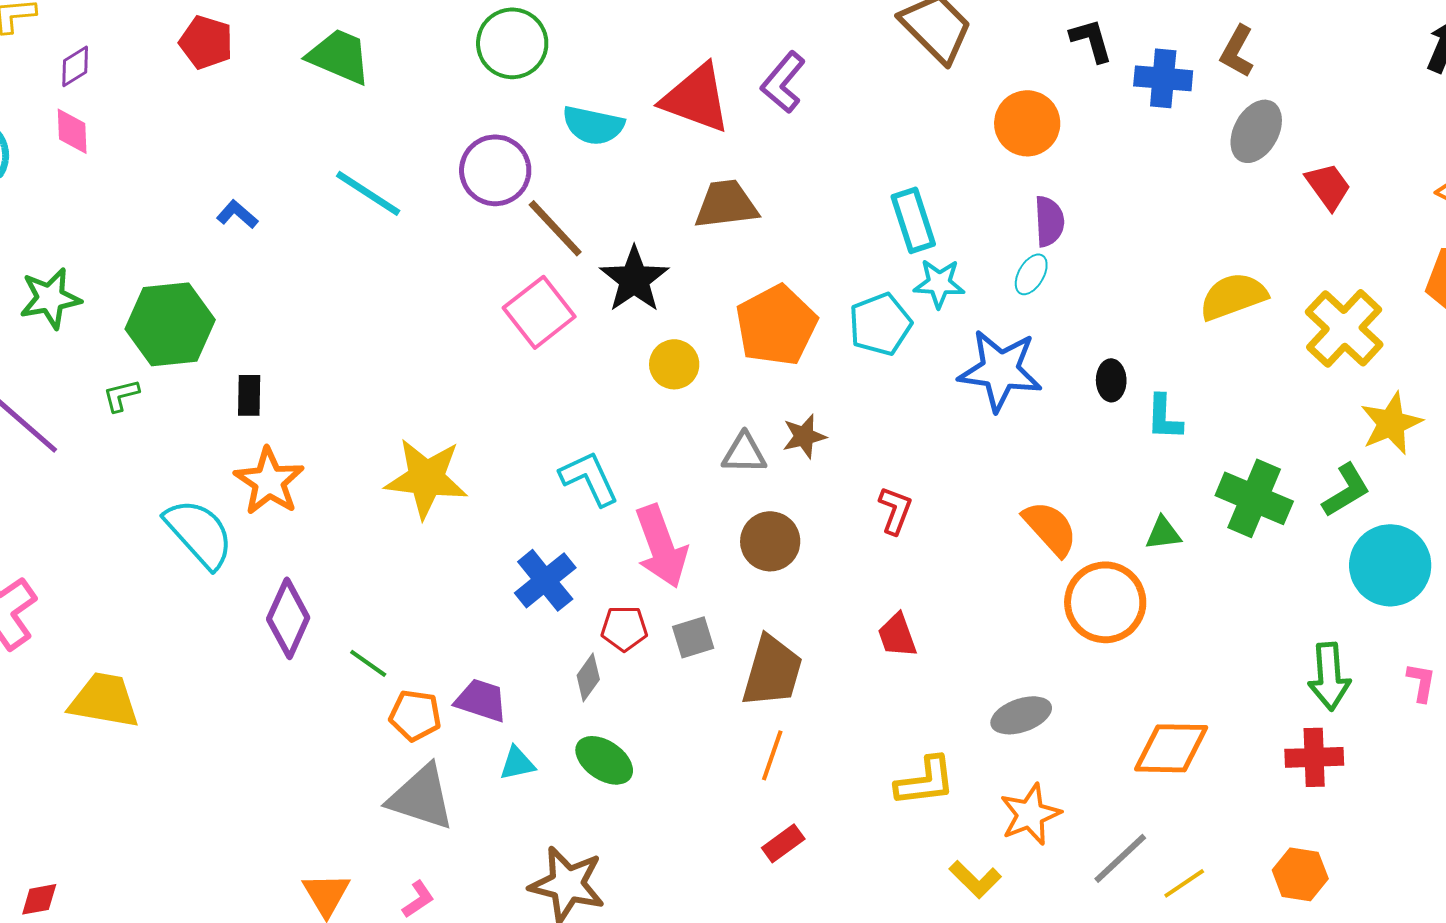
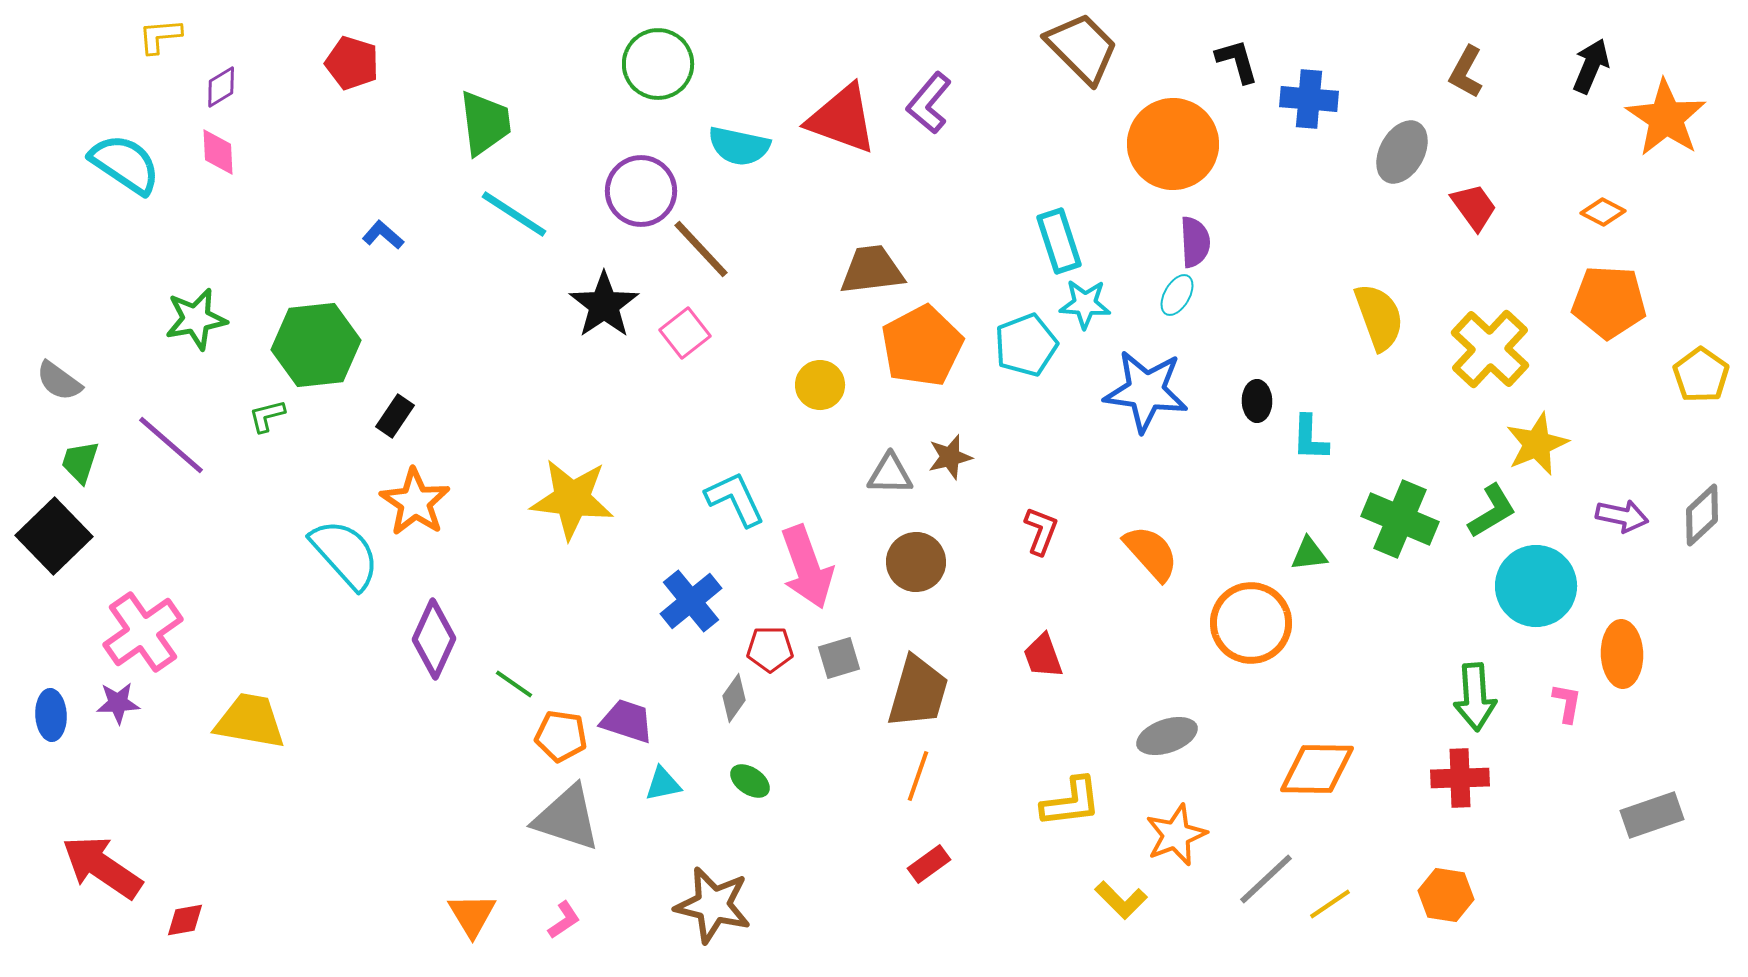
brown L-shape: (1237, 51) -> (1466, 72), moved
green trapezoid: (339, 56) -> (485, 123), moved, turned 60
orange circle: (1027, 123) -> (1173, 144), size x1.4
brown trapezoid: (726, 204) -> (872, 270), moved
black star: (634, 279) -> (604, 305), moved
yellow semicircle: (1233, 296) -> (1379, 317), turned 90
pink square: (539, 312) -> (685, 333), size x0.7
black rectangle: (249, 395) -> (395, 416), turned 33
orange semicircle: (1050, 528) -> (1151, 553), moved
green ellipse: (604, 760) -> (750, 781), size x0.7

